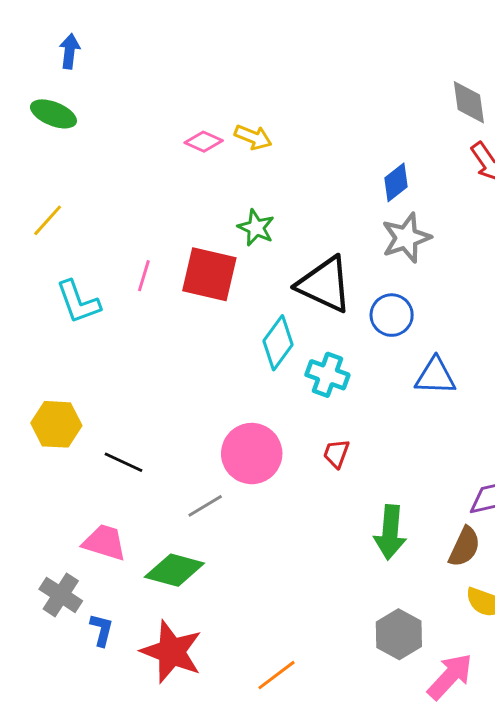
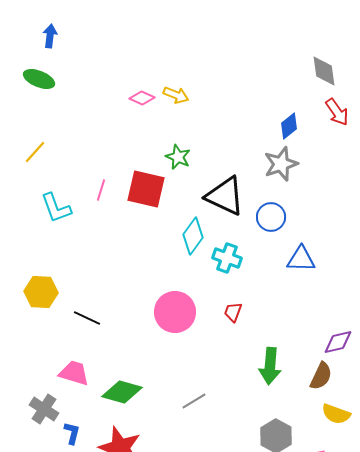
blue diamond: (396, 182) -> (289, 126), moved
gray line: (205, 506) -> (194, 401), moved

